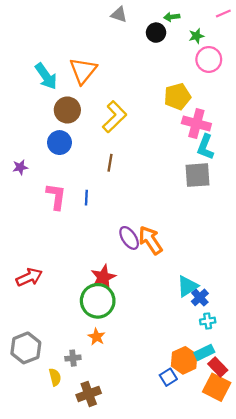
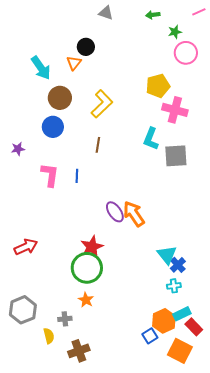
black circle: (156, 33) -> (86, 47), moved
orange triangle: (83, 71) -> (74, 63), size x0.6
cyan L-shape: (205, 147) -> (151, 139), moved
cyan triangle: (187, 286) -> (167, 255), turned -35
cyan cross: (208, 321) -> (174, 286), moved
orange square: (217, 387) -> (180, 351), moved

